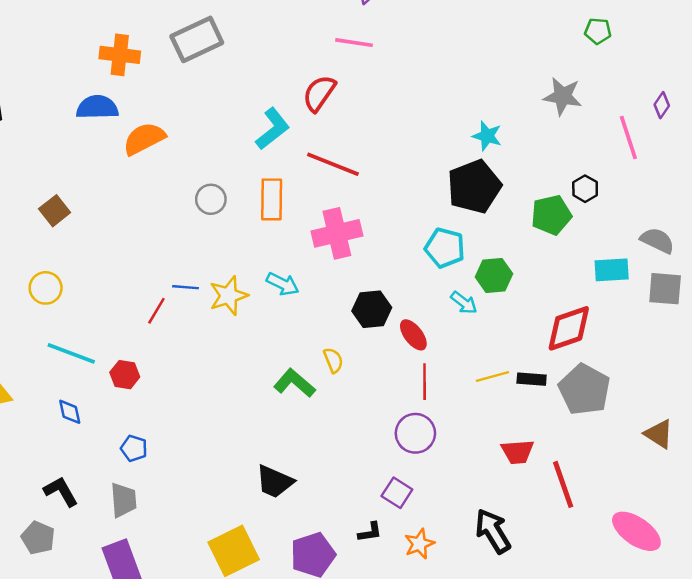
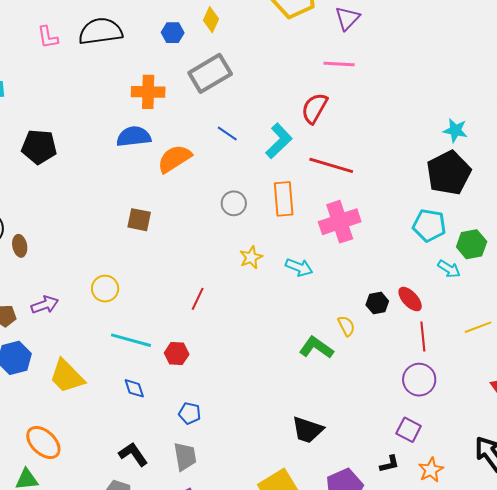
brown square: (55, 211) -> (139, 220), moved, turned -35
blue line: (185, 287) -> (227, 134), moved, turned 35
yellow star: (229, 296) -> (251, 257), moved, size x0.7
black hexagon: (372, 309) -> (377, 303), moved, size x0.7

